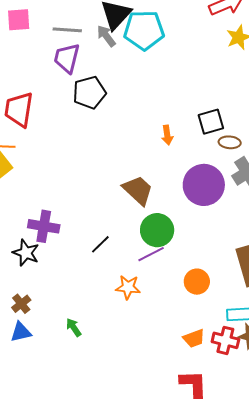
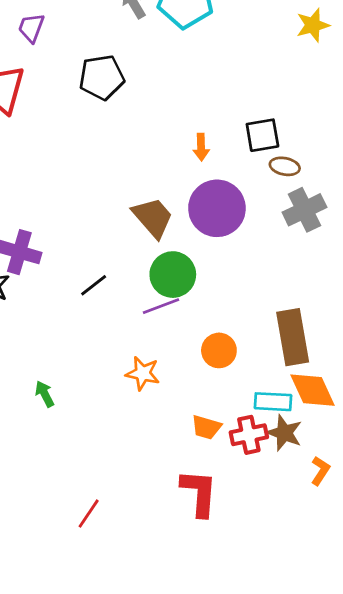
purple trapezoid: (67, 58) -> (31, 28), moved, size x0.7
purple circle: (204, 185) -> (217, 208), moved
orange star: (128, 287) -> (143, 373), moved
orange trapezoid: (194, 338) -> (206, 427), turned 30
red cross: (225, 340) -> (249, 435), turned -32

